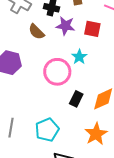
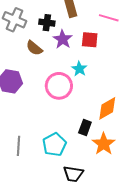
purple star: (65, 26) -> (63, 39), turned 30
black rectangle: (76, 99) -> (85, 128), moved

